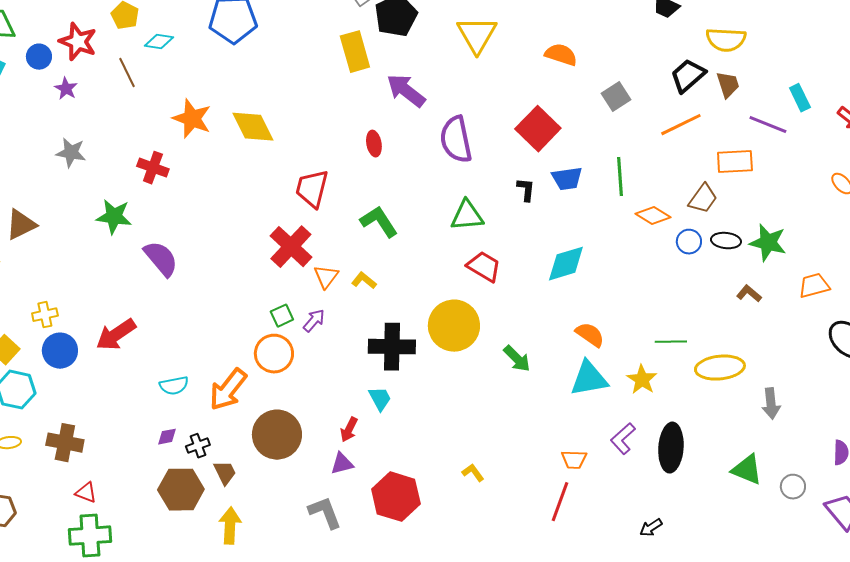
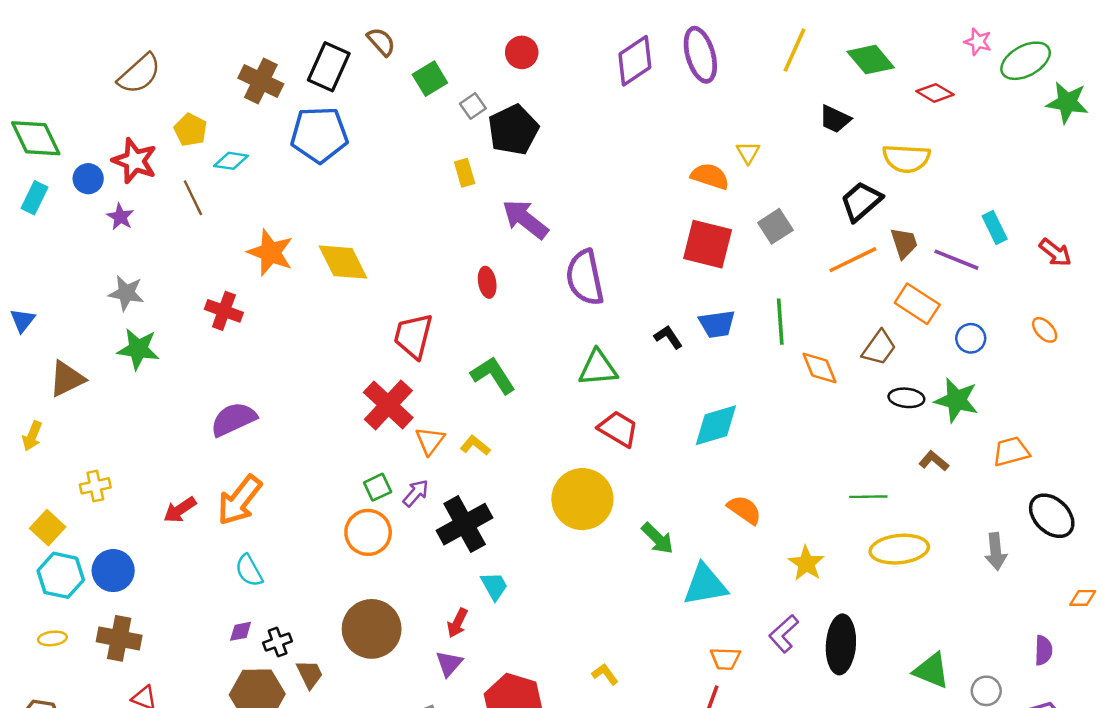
yellow triangle: (477, 35) -> (748, 152), moved, size x0.5
yellow rectangle: (355, 52) -> (465, 173), size x0.6
brown trapezoid: (728, 85) -> (904, 243), moved
red square: (538, 129) -> (708, 244), moved, turned -30
orange rectangle: (735, 162) -> (917, 304), turned 36
black L-shape: (526, 190) -> (668, 337), turned -40
orange diamond: (653, 216) -> (819, 368), turned 36
green star: (114, 217) -> (138, 349), moved
blue circle: (689, 242) -> (971, 338), moved
purple semicircle: (161, 259) -> (233, 419), turned -75
red arrow: (116, 335) -> (180, 510), size x0.7
green line: (671, 342) -> (868, 497), moved
black cross: (392, 347) -> (465, 524), moved, turned -30
blue circle: (60, 351) -> (113, 571), moved
cyan triangle: (589, 379) -> (705, 585), moved
cyan semicircle: (174, 386) -> (249, 571), turned 72
orange arrow: (228, 390) -> (239, 500), moved
gray arrow: (771, 404) -> (996, 551), moved
purple triangle: (342, 464) -> (449, 663), turned -35

